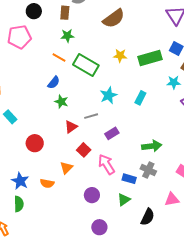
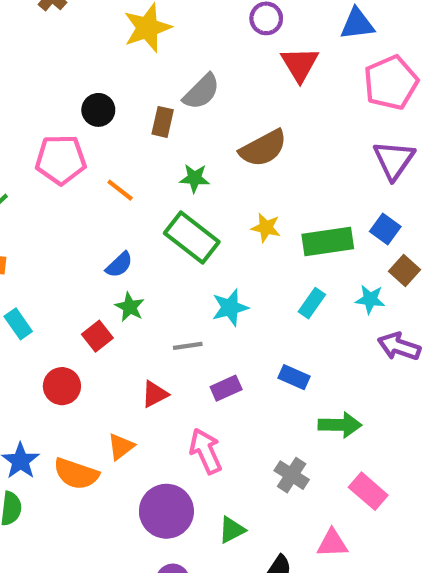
green star: (67, 36) -> (195, 178), moved
orange line: (59, 58) -> (120, 190), moved
cyan rectangle: (140, 98) -> (312, 303), moved
red triangle: (71, 127) -> (155, 394), moved
green arrow: (152, 146) -> (340, 425), moved
red square: (84, 150) -> (97, 336), moved
blue rectangle: (129, 179) -> (294, 377), moved
orange semicircle: (47, 183) -> (76, 474), size x1.5
purple circle: (92, 195) -> (166, 511), size x1.6

